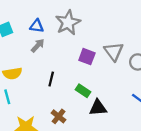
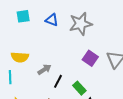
gray arrow: (38, 46) -> (44, 69), moved
black line: (51, 79) -> (58, 81), moved

